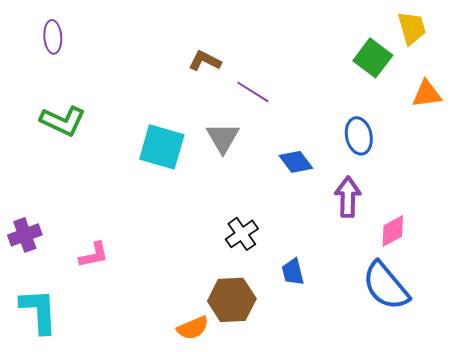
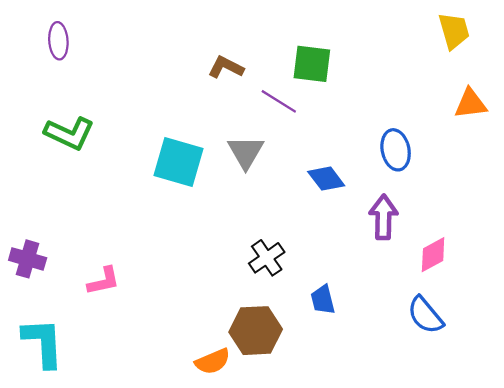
green square: (373, 58) -> (312, 64), moved, turned -30
purple cross: (25, 235) -> (28, 259), turned 36
blue semicircle: (386, 286) -> (425, 315), size x0.7

